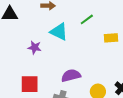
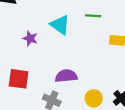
green line: (87, 19) -> (93, 16), turned 32

